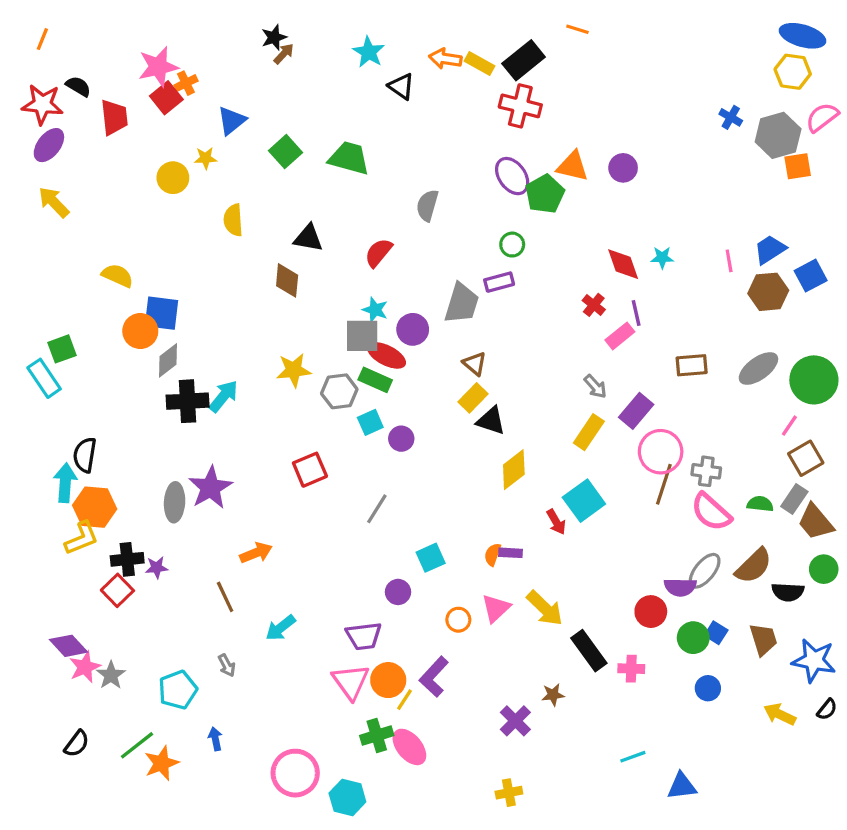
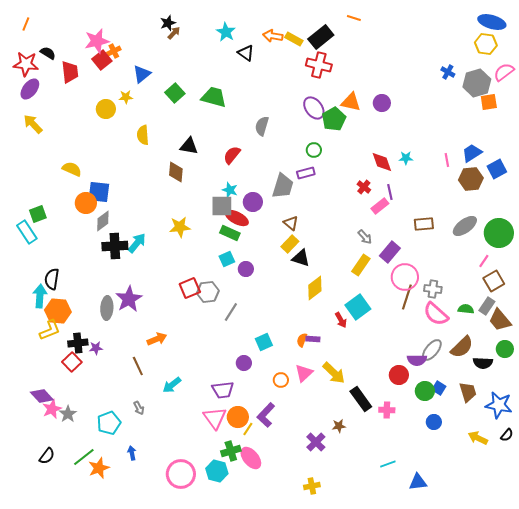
gray hexagon: (339, 391) -> (208, 292), moved
cyan hexagon: (347, 797) -> (217, 471), moved

